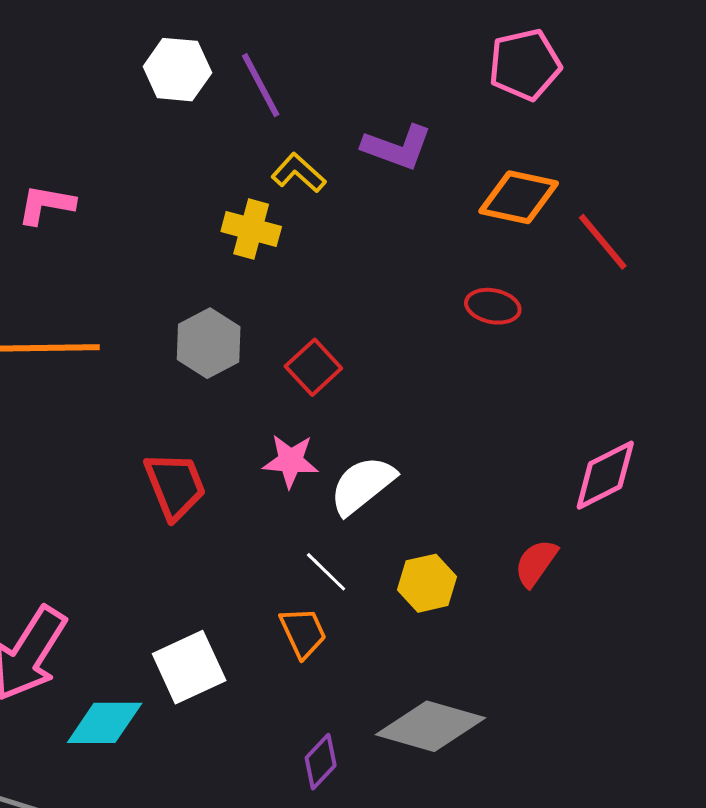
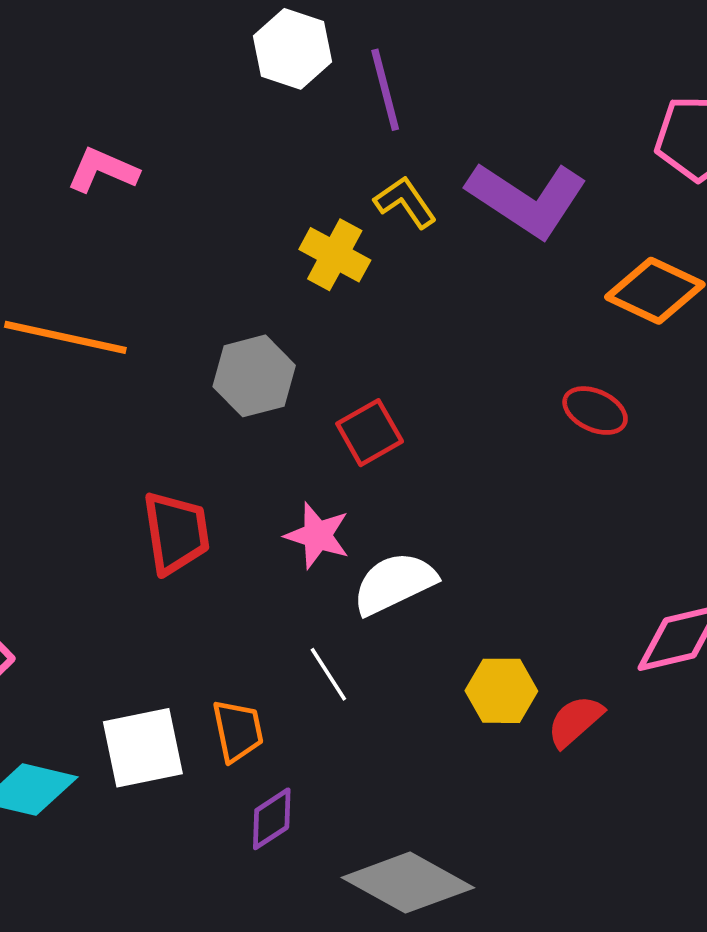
purple L-shape: (397, 147) -> (527, 199), size x1.4
yellow hexagon: (427, 583) -> (501, 691), moved
orange trapezoid: (303, 633) -> (238, 731), moved
purple diamond: (321, 762) -> (272, 819), moved

